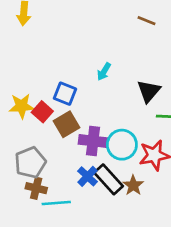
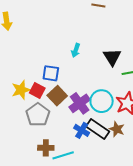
purple cross: (93, 141) -> (80, 103), turned -30
gray pentagon: (30, 162) -> (38, 115), moved

